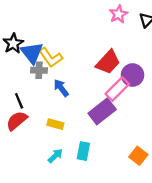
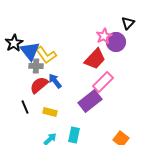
pink star: (118, 14) -> (104, 36), moved
purple circle: (133, 75) -> (116, 42), moved
black line: (19, 101) -> (25, 107), moved
red semicircle: (17, 121) -> (39, 85), moved

